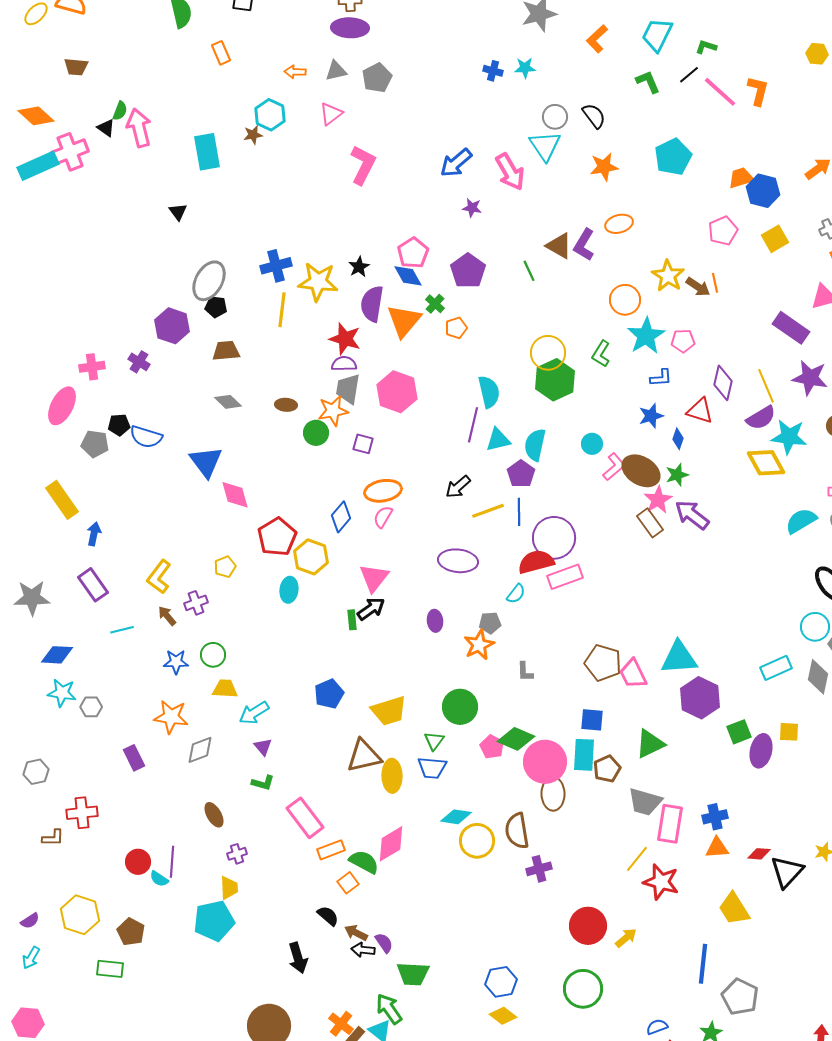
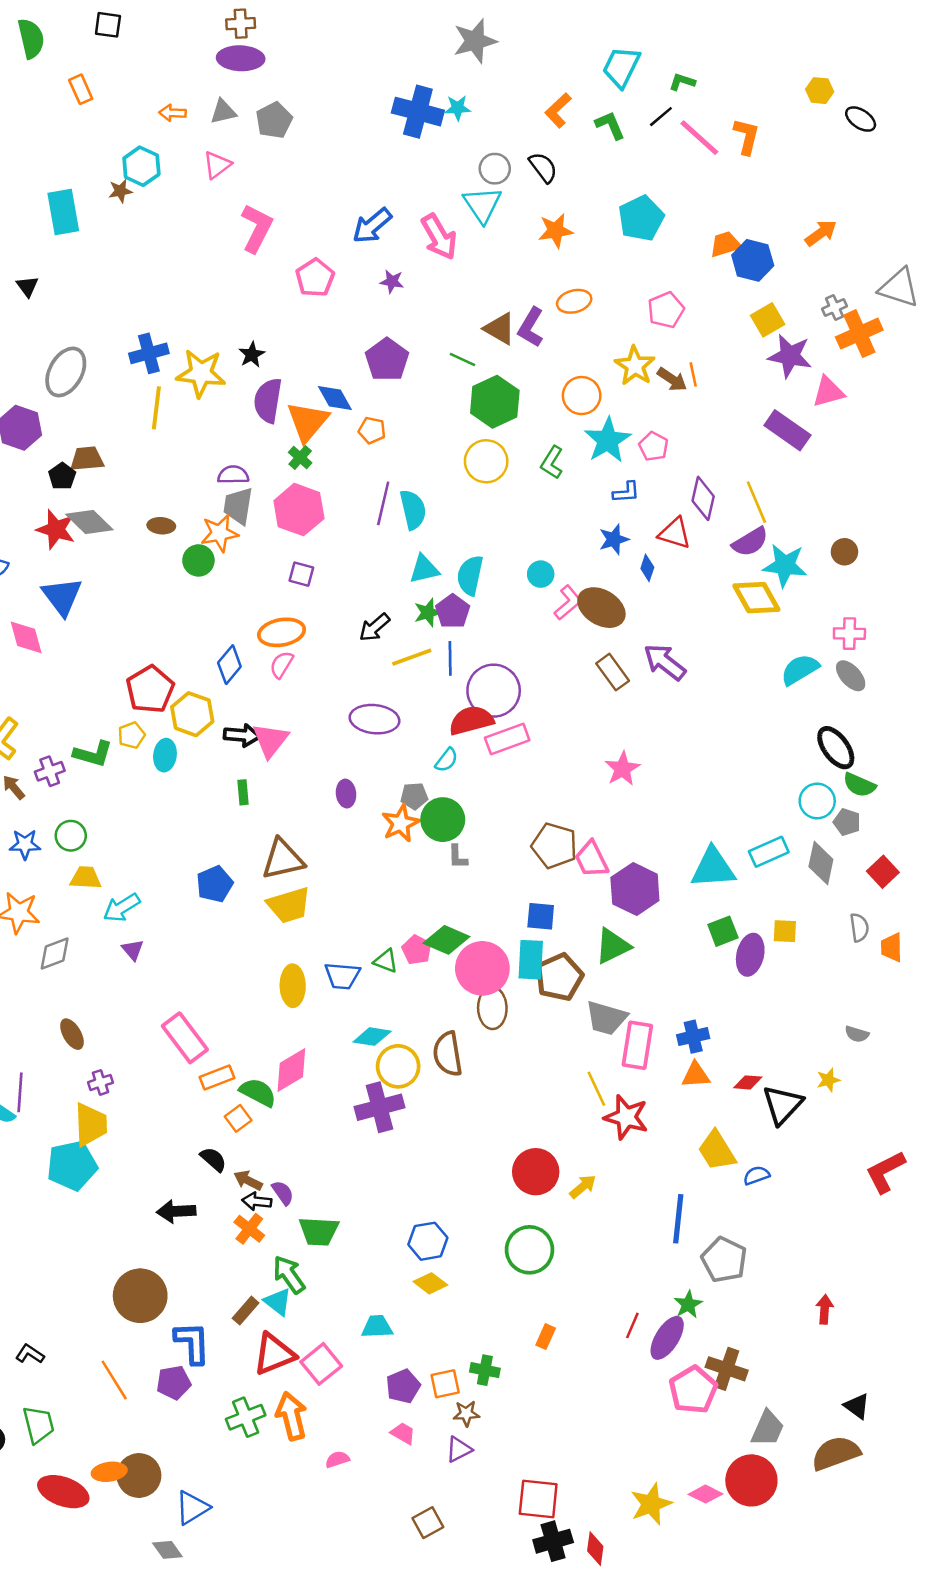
orange L-shape: (597, 39) -> (558, 110), moved
blue cross: (493, 71) -> (418, 112), size x2.0
pink pentagon: (723, 231) -> (666, 310), moved
pink pentagon: (413, 253) -> (315, 278), moved
green line: (529, 271) -> (463, 360), turned -40
blue diamond: (408, 276) -> (335, 398), moved
green cross: (435, 304) -> (300, 458), moved
black pentagon: (216, 307) -> (62, 476), moved, turned 30
orange pentagon: (456, 328) -> (372, 430), turned 30
red star: (345, 339) -> (56, 529), moved
pink pentagon: (683, 341) -> (654, 446), turned 30
purple star: (810, 378) -> (790, 356), moved
green hexagon: (555, 380) -> (495, 402), moved
gray diamond: (228, 402) -> (89, 522), size x1.4
purple line: (473, 425) -> (383, 503), moved
purple square: (363, 444) -> (301, 574), moved
green star: (677, 475) -> (428, 613), moved
pink diamond: (235, 495) -> (26, 637), moved
pink star: (658, 500) -> (623, 769), moved
yellow pentagon: (225, 567) -> (132, 735), moved
black arrow: (371, 609) -> (242, 735), moved, turned 40
cyan triangle: (679, 658) -> (713, 868), moved
purple hexagon: (700, 698) -> (635, 889), moved
green circle: (460, 707) -> (443, 820), moved
green triangle: (434, 741) -> (386, 961), moved, turned -45
brown triangle: (364, 756) -> (283, 859), moved
brown pentagon: (607, 769) -> (559, 977), size x1.4
green L-shape: (263, 783) -> (93, 754), moved, size x1.4
yellow line: (637, 859) -> (596, 1089), turned -64
purple cross: (539, 869) -> (379, 1107), moved, size x1.5
yellow trapezoid: (229, 888) -> (91, 1125), size x1.5
black arrow: (298, 958) -> (176, 1211), turned 104
orange cross: (341, 1024) -> (249, 1229), moved
blue semicircle: (657, 1027) -> (756, 1175), moved

